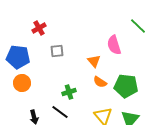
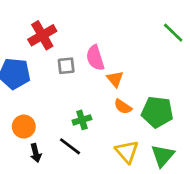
red cross: (39, 28) -> (42, 35), size x1.5
pink semicircle: (114, 45) -> (95, 58), moved
orange circle: (22, 83) -> (24, 127), moved

